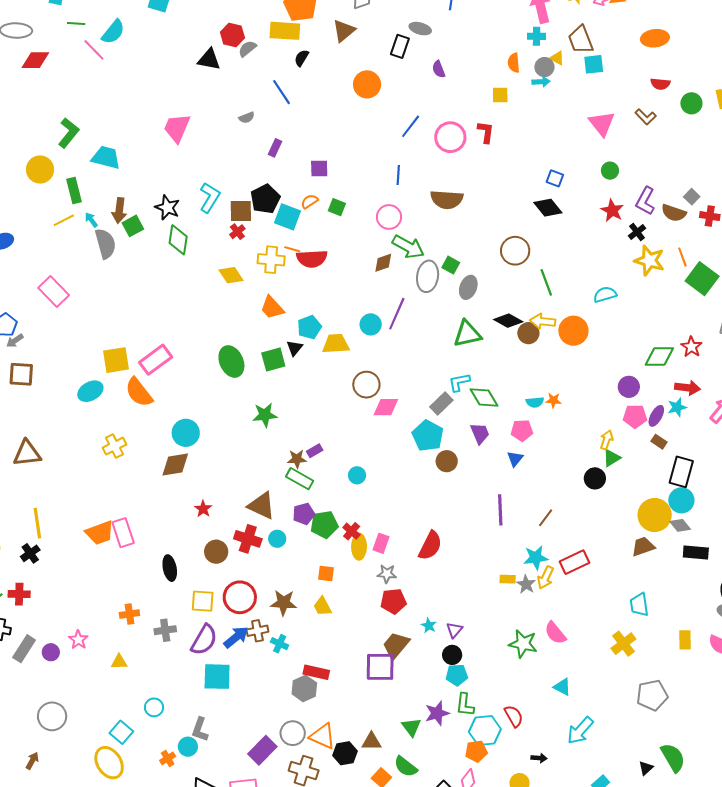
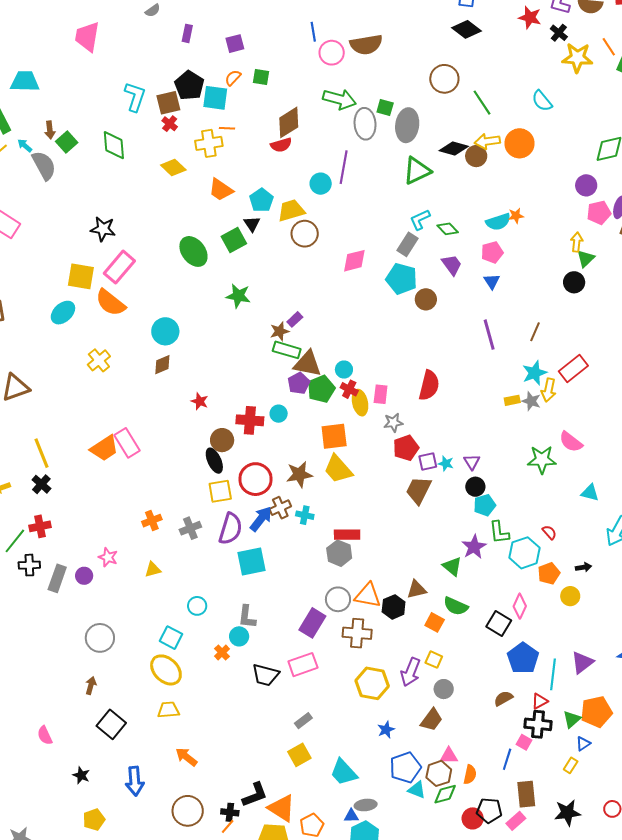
black star: (167, 208) -> (103, 229), moved
brown arrow: (119, 210) -> (50, 130), size x0.7
pink circle: (389, 217) -> (332, 53), moved
red semicircle: (312, 259) -> (281, 145), moved, size x0.7
brown diamond: (383, 263) -> (289, 122), moved, size x1.5
gray ellipse: (468, 287) -> (407, 125), size x1.4
cyan semicircle: (605, 295) -> (542, 101), turned -100
yellow square: (116, 360) -> (81, 276), turned 32
brown circle: (366, 385) -> (305, 234), moved
green diamond: (484, 398) -> (448, 229), size x0.7
cyan semicircle: (535, 402) -> (498, 222), size x1.4
green star: (265, 415) -> (238, 296), turned 30
brown diamond: (175, 465) -> (162, 365), size x0.7
cyan circle: (357, 475) -> (344, 370), moved
brown triangle: (262, 506) -> (308, 364), moved
black ellipse: (170, 568) -> (214, 461), moved
orange square: (326, 573) -> (334, 436), size x1.6
yellow trapezoid: (322, 606) -> (338, 469), size x1.5
purple square: (380, 667) -> (428, 462), moved, size x0.6
red semicircle: (514, 716) -> (549, 532), size x0.7
orange pentagon: (476, 751) -> (549, 573), moved

